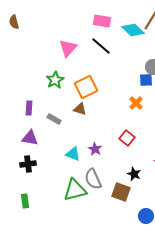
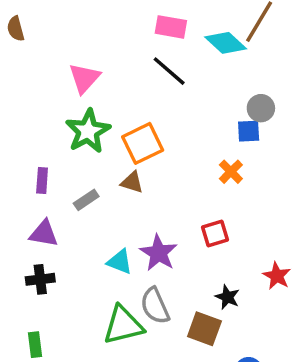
pink triangle: (68, 48) -> (84, 78), moved
green star: (55, 80) -> (88, 131), size x1.4
gray rectangle: (54, 119) -> (86, 200), turned -64
red square: (127, 138) -> (215, 233), turned 35
purple star: (95, 149) -> (159, 253), size x1.5

